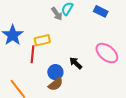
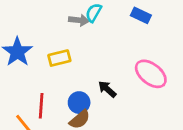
gray arrow: (57, 14) -> (79, 20), turned -48
red line: (33, 54) -> (41, 106), moved

